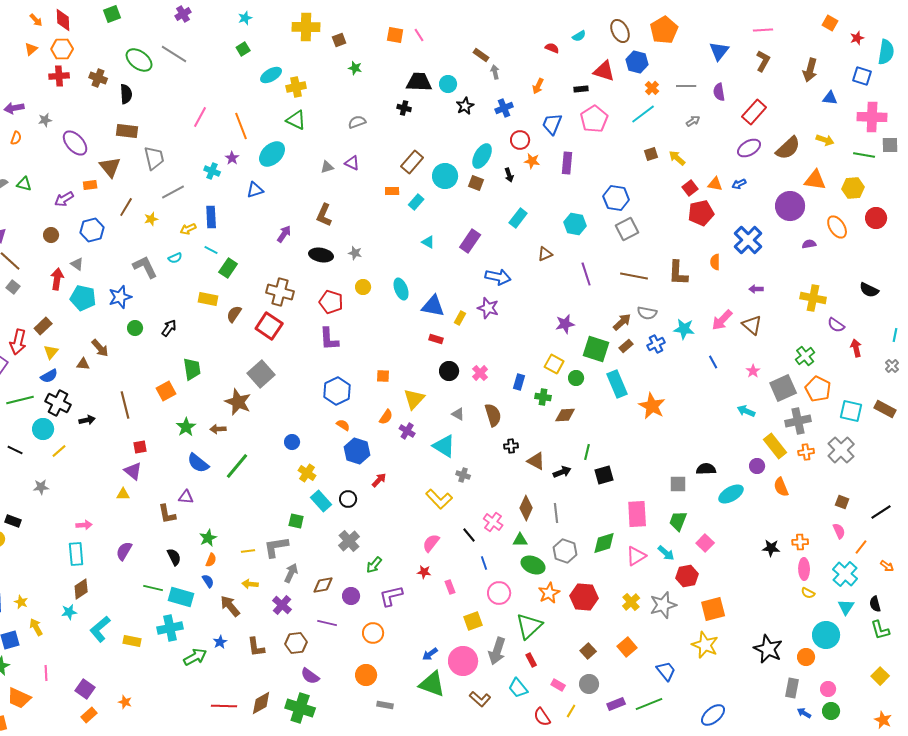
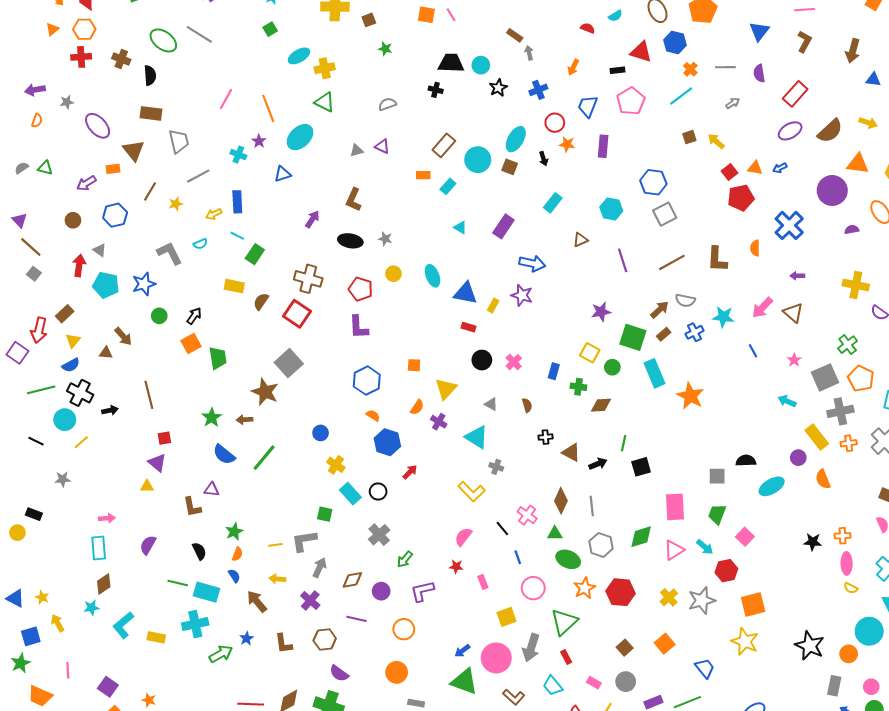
brown line: (634, 276) -> (672, 262), turned -40
orange square: (166, 391) -> (191, 344), moved
brown semicircle: (493, 415) -> (527, 405), size x0.6

